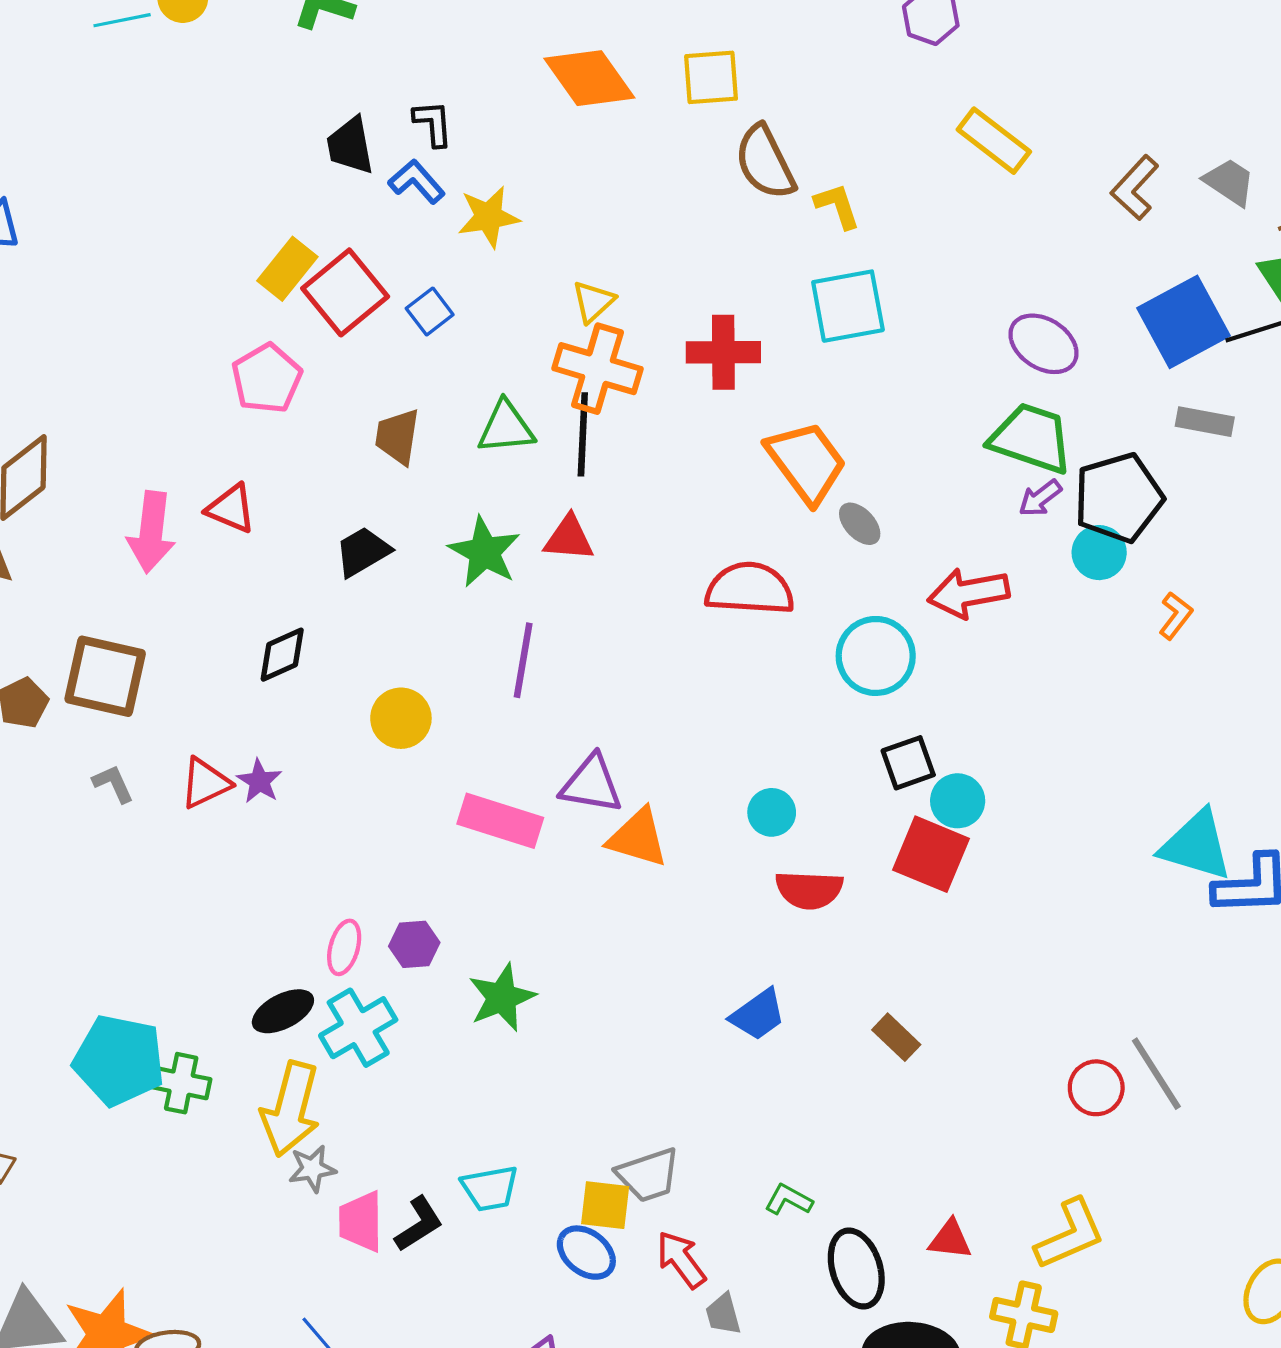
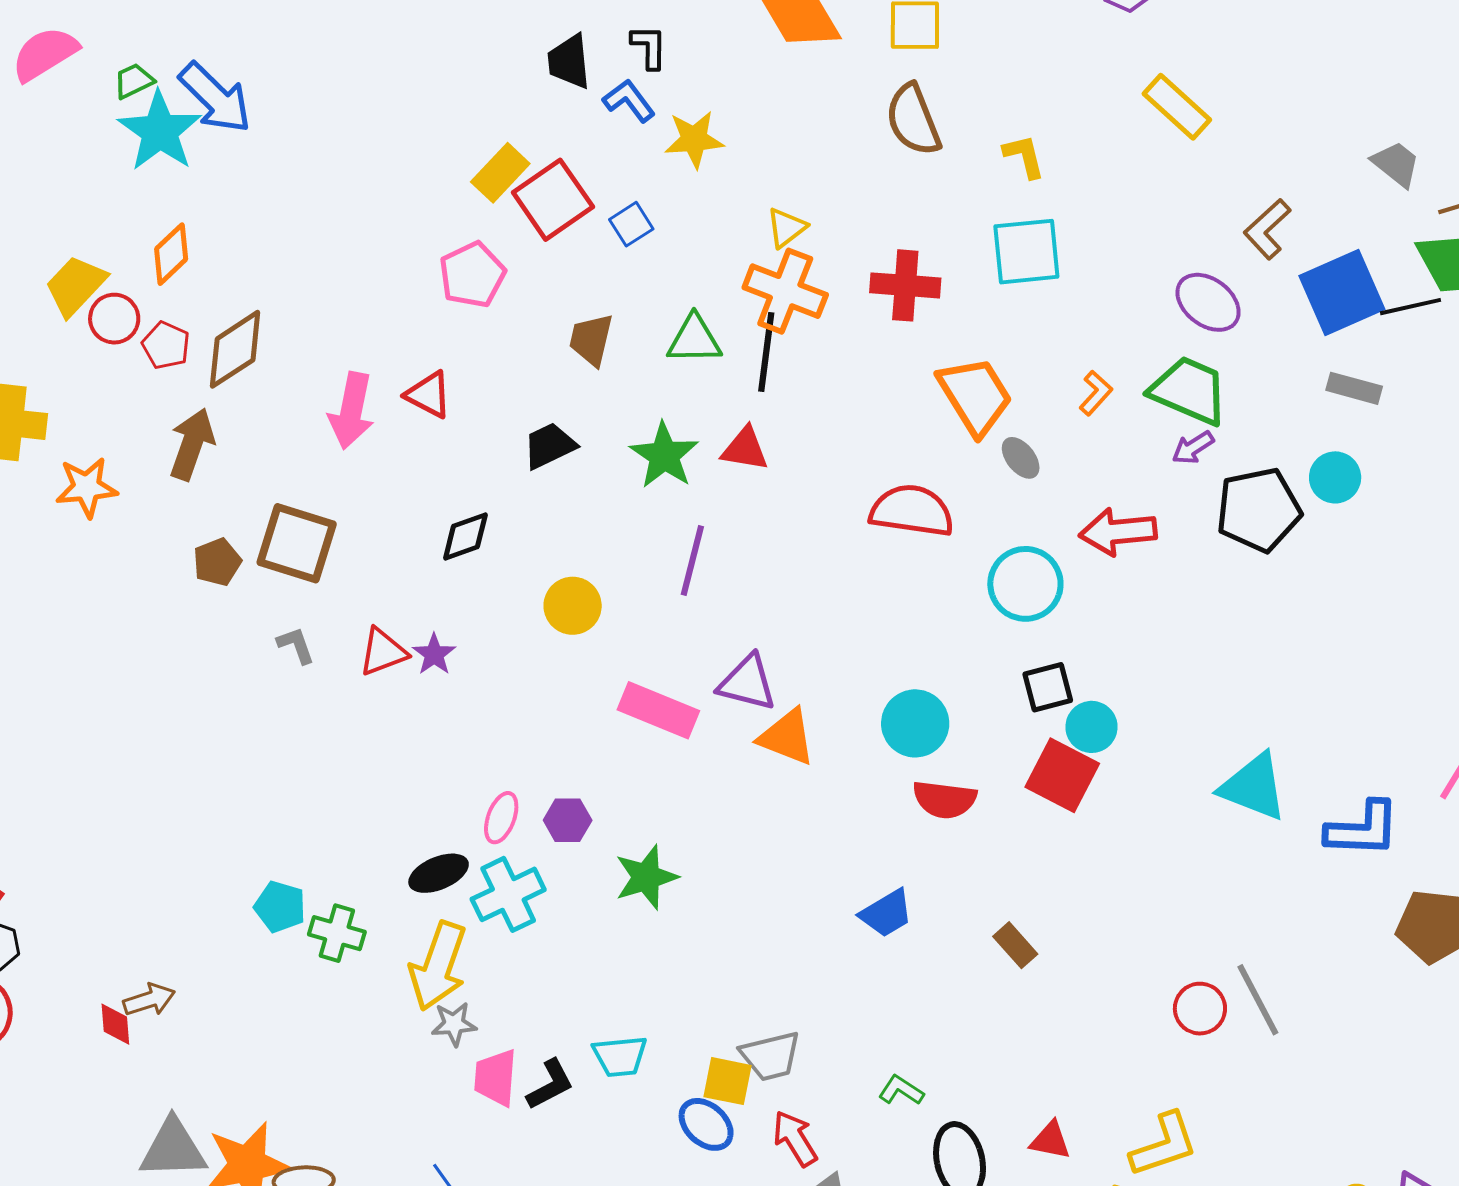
brown semicircle: (765, 162) -> (913, 120), moved
brown L-shape: (1135, 188) -> (1267, 229), moved
black pentagon: (1118, 498) -> (1259, 510), moved
cyan circle: (1099, 553) -> (1335, 477), moved
orange L-shape: (1176, 616) -> (1096, 393), moved
cyan circle: (772, 812) -> (915, 723), size x1.5
cyan triangle: (1196, 845) -> (1254, 787), moved
cyan pentagon: (119, 1060) -> (280, 907), size x0.6

